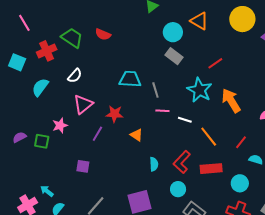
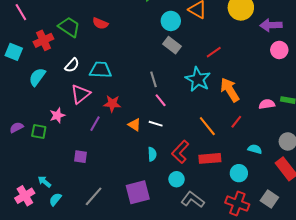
cyan trapezoid: (130, 79) -> (100, 70), moved
pink line: (162, 111) -> (161, 100), turned 48
white line: (185, 120) -> (156, 124), moved
red line: (241, 142) -> (236, 122), moved

